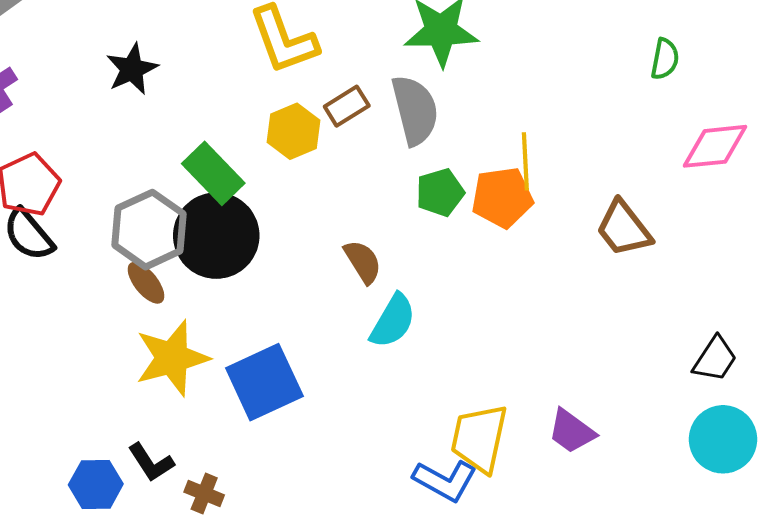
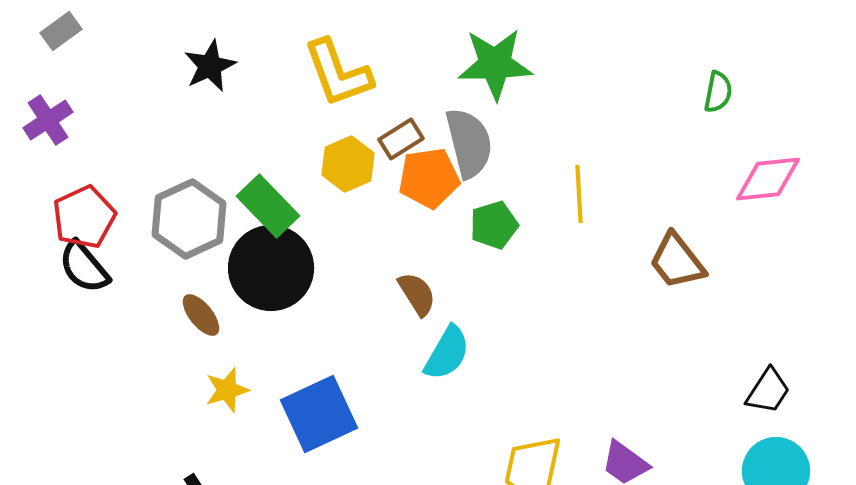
black star: (132, 69) -> (210, 66), moved
orange pentagon: (502, 197) -> (429, 178), moved
gray hexagon: (149, 230) -> (189, 219), moved
yellow star: (172, 358) -> (227, 390), size x0.6

